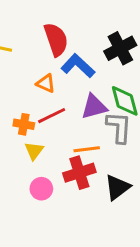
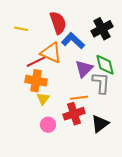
orange triangle: (46, 83) -> (51, 53), size x1.6
purple triangle: (94, 107) -> (84, 69), turned -30
red line: (52, 116) -> (36, 62), moved
orange cross: (24, 124) -> (36, 81), size x1.5

